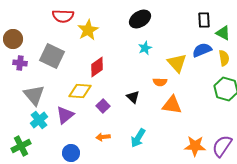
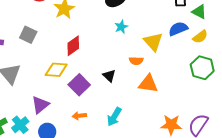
gray square: (52, 56) -> (28, 35), size x0.7
yellow semicircle: (224, 58) -> (200, 37), turned 63
purple square: (103, 106) -> (79, 85), size x1.5
purple triangle: (65, 115) -> (40, 105), moved
cyan cross: (39, 120) -> (20, 125), moved

